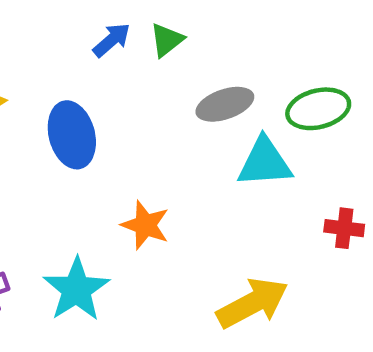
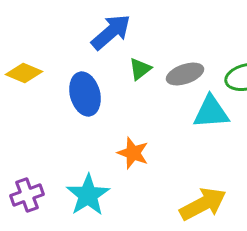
blue arrow: (112, 40) -> (111, 32), size x1.6
green triangle: (167, 40) -> (140, 69), moved

